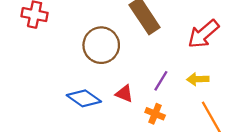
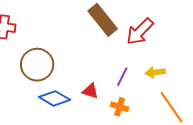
red arrow: (203, 34) -> (140, 32), moved
brown circle: (101, 45) -> (37, 65), moved

